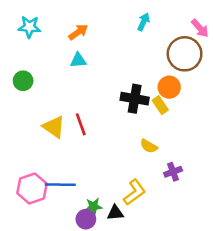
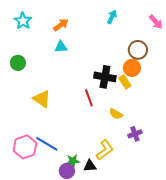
cyan star: (29, 27) -> (23, 21), turned 30
brown circle: (185, 54) -> (138, 50), moved, size x0.7
red line: (81, 124) -> (89, 98), moved
blue line: (60, 185) -> (47, 144), turned 30

